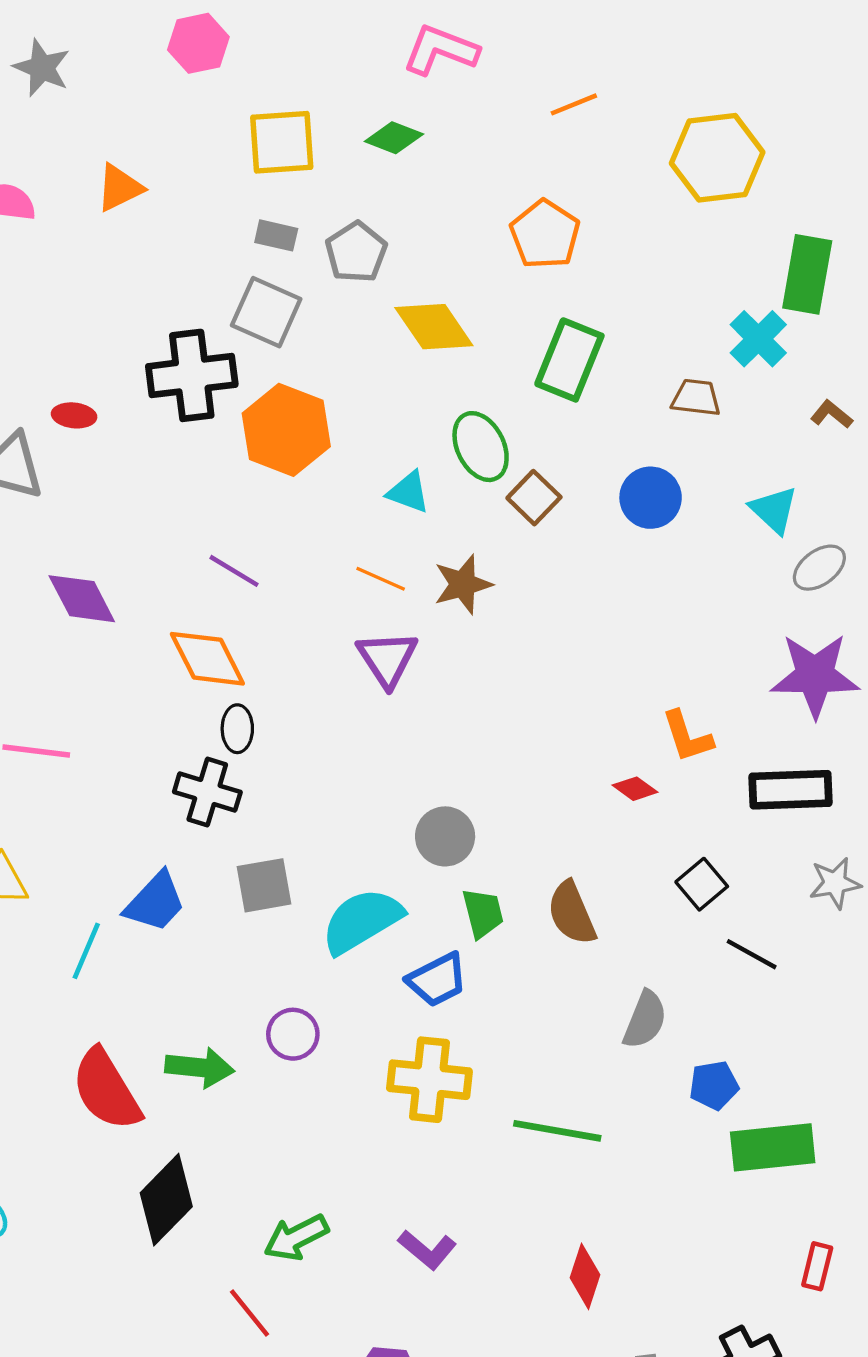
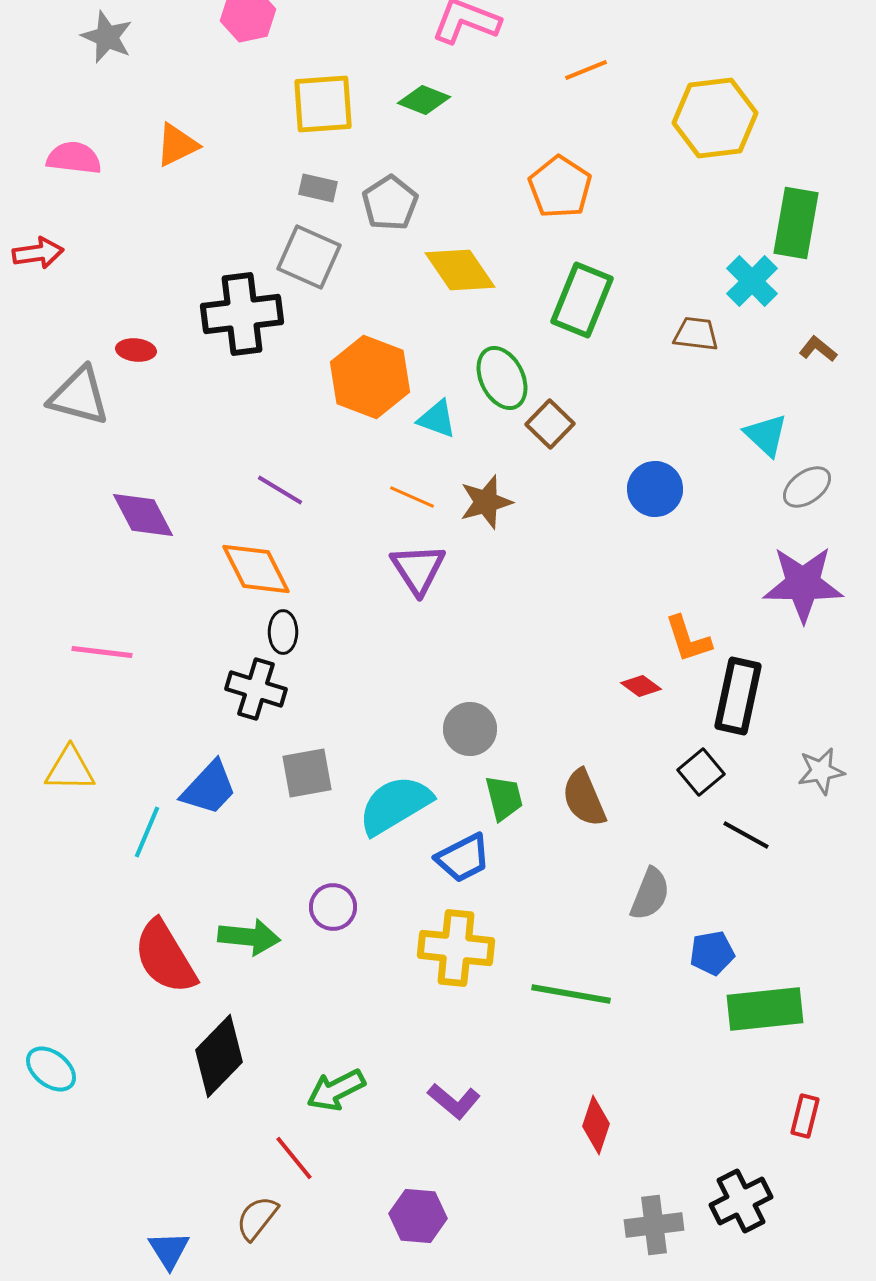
orange hexagon: (286, 430) -> (370, 377), moved
blue circle: (651, 498) -> (655, 489), moved
black rectangle: (791, 790) -> (738, 696), moved, turned -76

